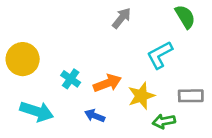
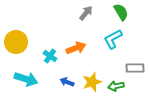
green semicircle: (185, 17) -> (121, 12), moved
orange arrow: (107, 83) -> (76, 48), moved
yellow star: (141, 96) -> (92, 82), moved

